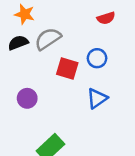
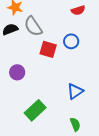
gray semicircle: (48, 39) -> (33, 26), turned -90
blue triangle: (97, 98) -> (75, 91), moved

